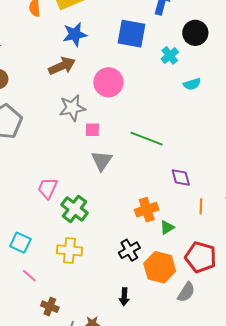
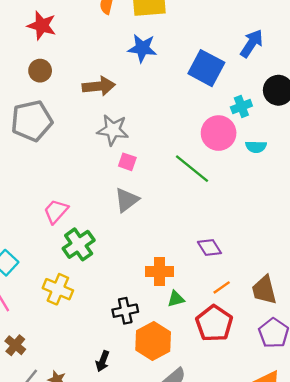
brown arrow: (62, 66) -> (99, 86), moved
pink circle: (108, 82) -> (219, 133), moved
green line: (147, 139) -> (192, 169), moved
purple diamond: (181, 177) -> (209, 247), turned -35
orange line: (201, 206) -> (222, 287), turned 35
red pentagon: (201, 257) -> (214, 323), moved

